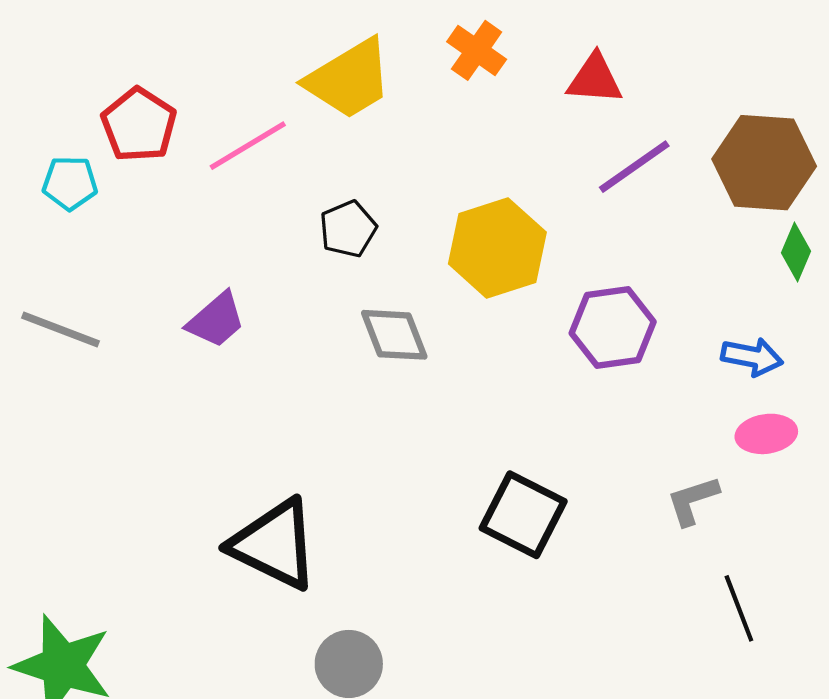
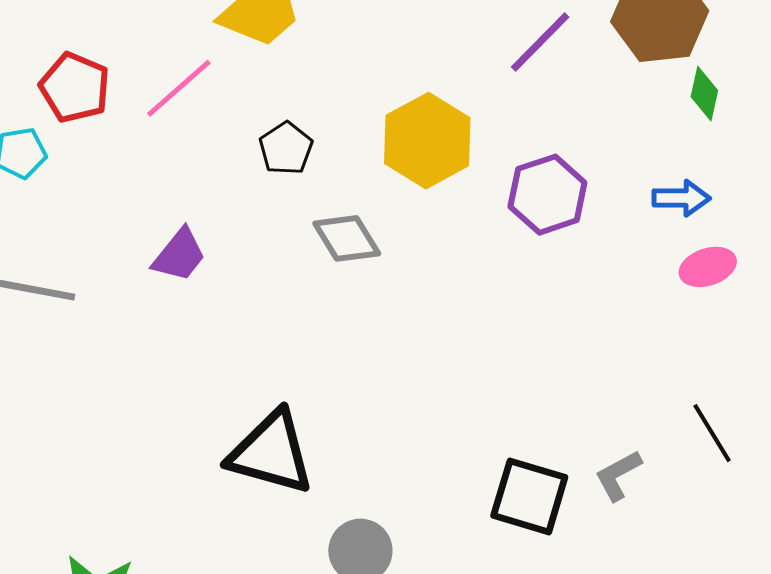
gray L-shape: (693, 500) -> (618, 475), moved
black square: (523, 515) -> (529, 496), moved

